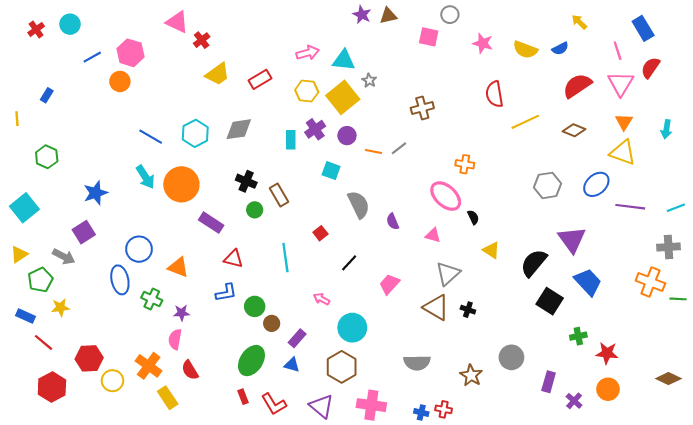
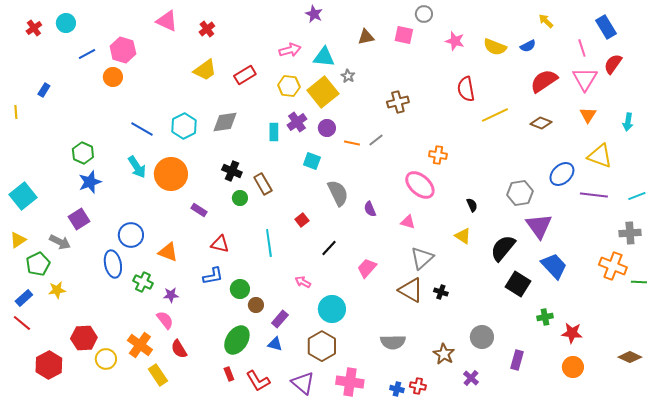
purple star: (362, 15) -> (314, 14), moved
brown triangle: (388, 16) -> (366, 37), moved
red cross: (202, 40) -> (207, 29), moved
yellow triangle: (623, 153) -> (600, 156), moved
green hexagon: (47, 157) -> (83, 153), moved
gray hexagon: (548, 185) -> (520, 193), moved
black semicircle: (473, 217) -> (472, 205), moved
purple rectangle: (211, 223) -> (199, 210), size x0.7
blue rectangle: (25, 316) -> (24, 298), turned -66
pink semicircle: (175, 339) -> (165, 320), turned 132
red line: (44, 342) -> (22, 323), moved
purple cross: (574, 401) -> (471, 378), moved

